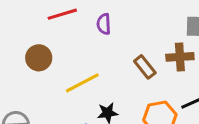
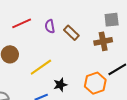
brown rectangle: (145, 67) -> (71, 33), moved

